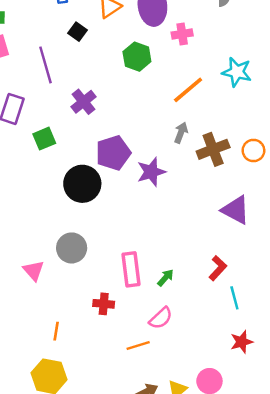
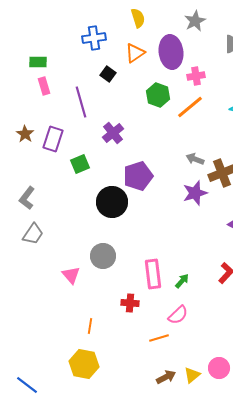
orange line: (188, 90) -> (190, 107), moved
gray arrow: (181, 133) -> (195, 159), turned -90
purple star: (151, 172) -> (195, 193), moved

